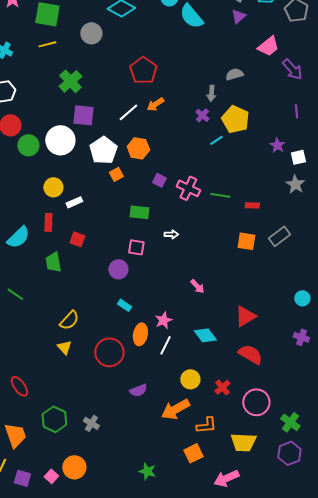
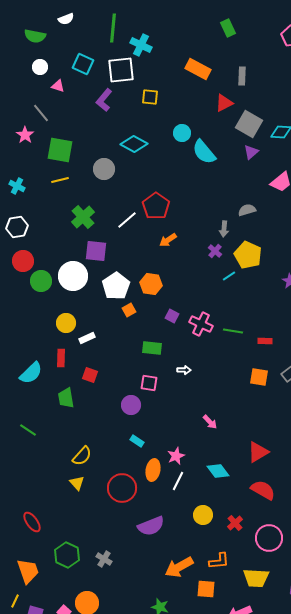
white line: (128, 112) -> (127, 220), moved
purple semicircle: (138, 390) -> (151, 526), size x1.5
orange arrow: (175, 409) -> (179, 567), moved
orange square: (193, 453) -> (206, 589), turned 30

